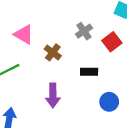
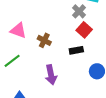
gray cross: (84, 31) -> (79, 11), moved
red square: (112, 42) -> (84, 30), moved

